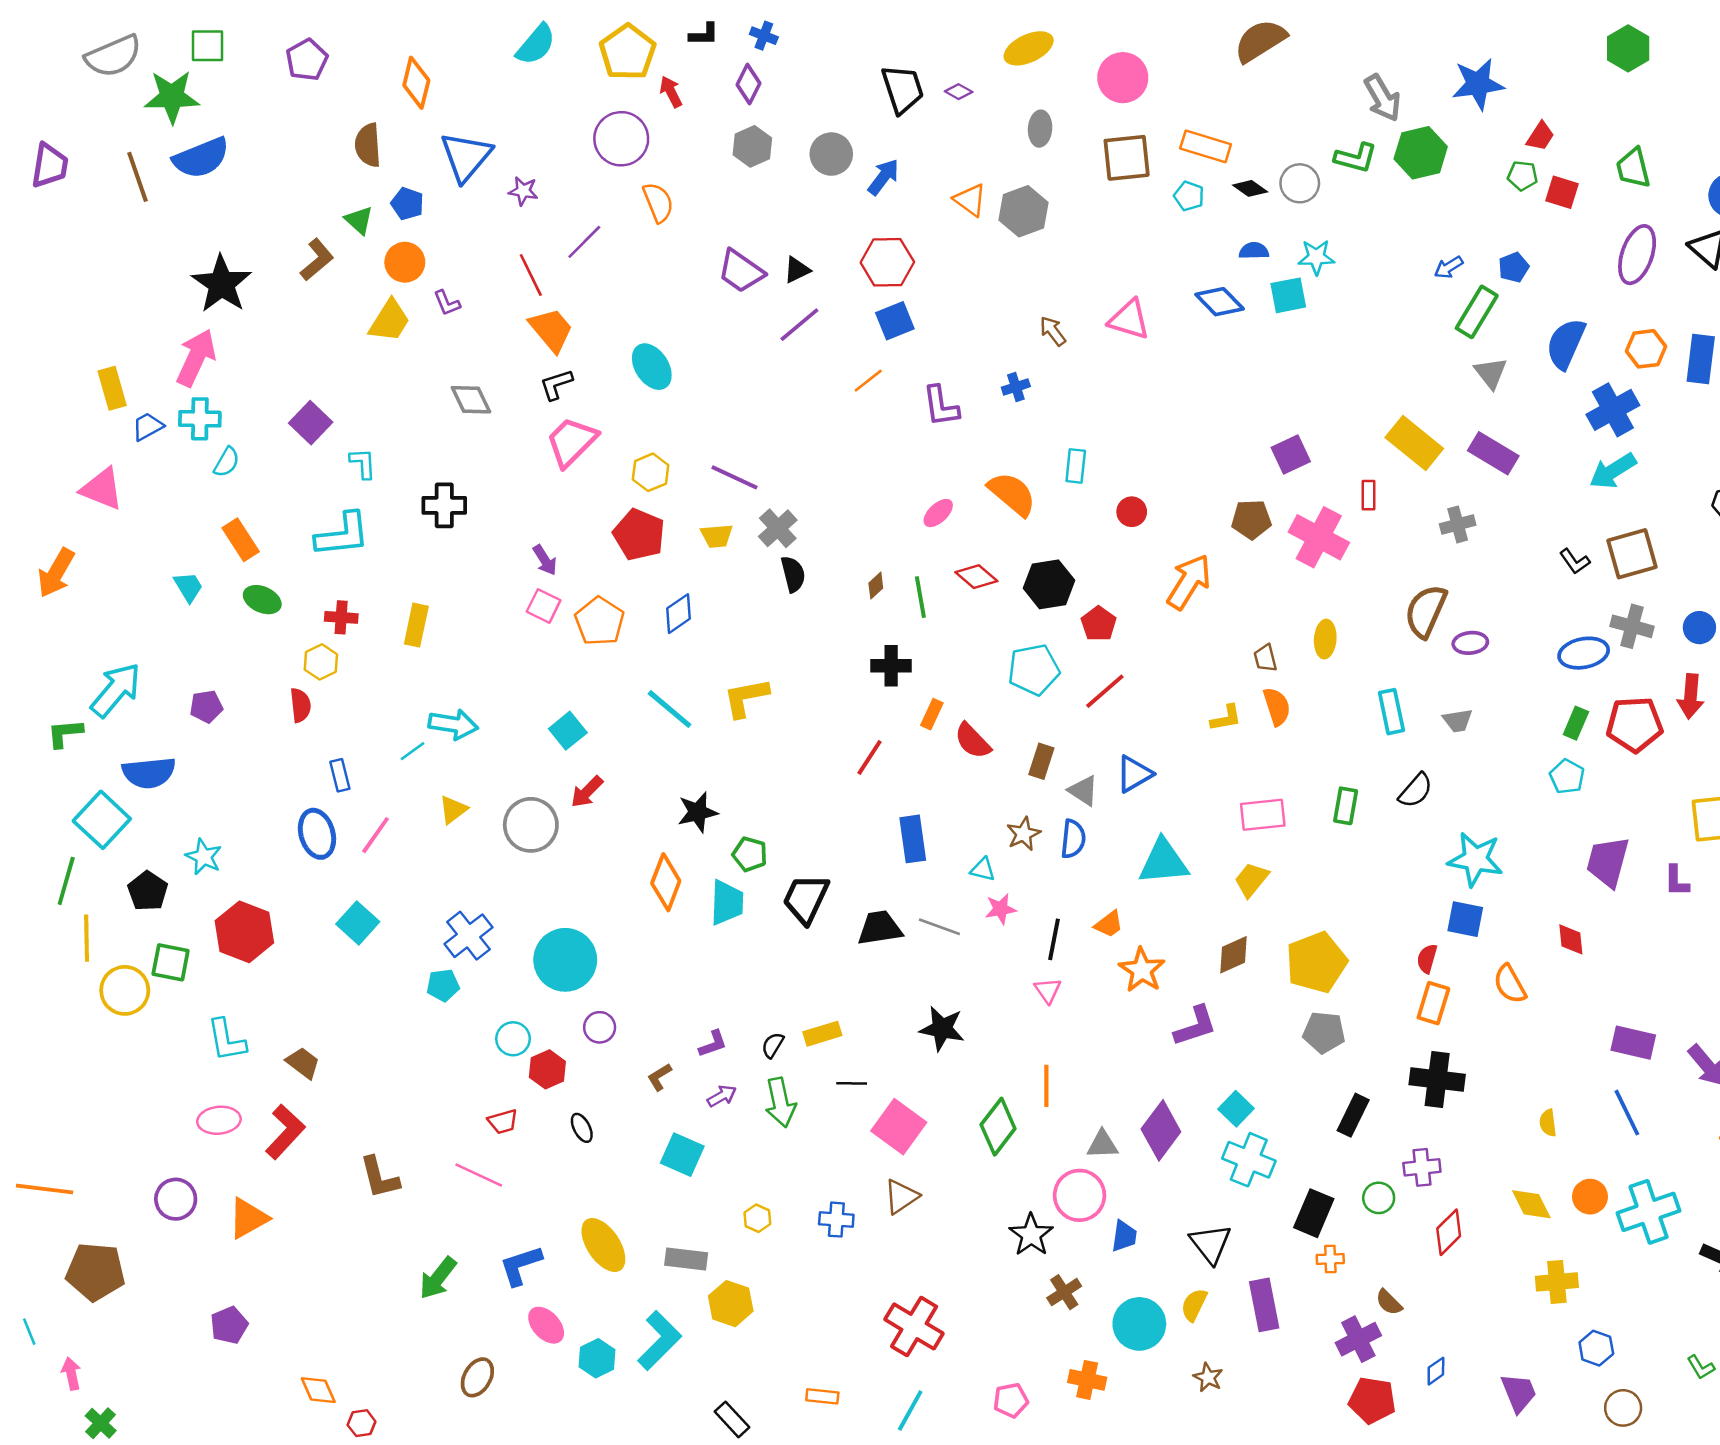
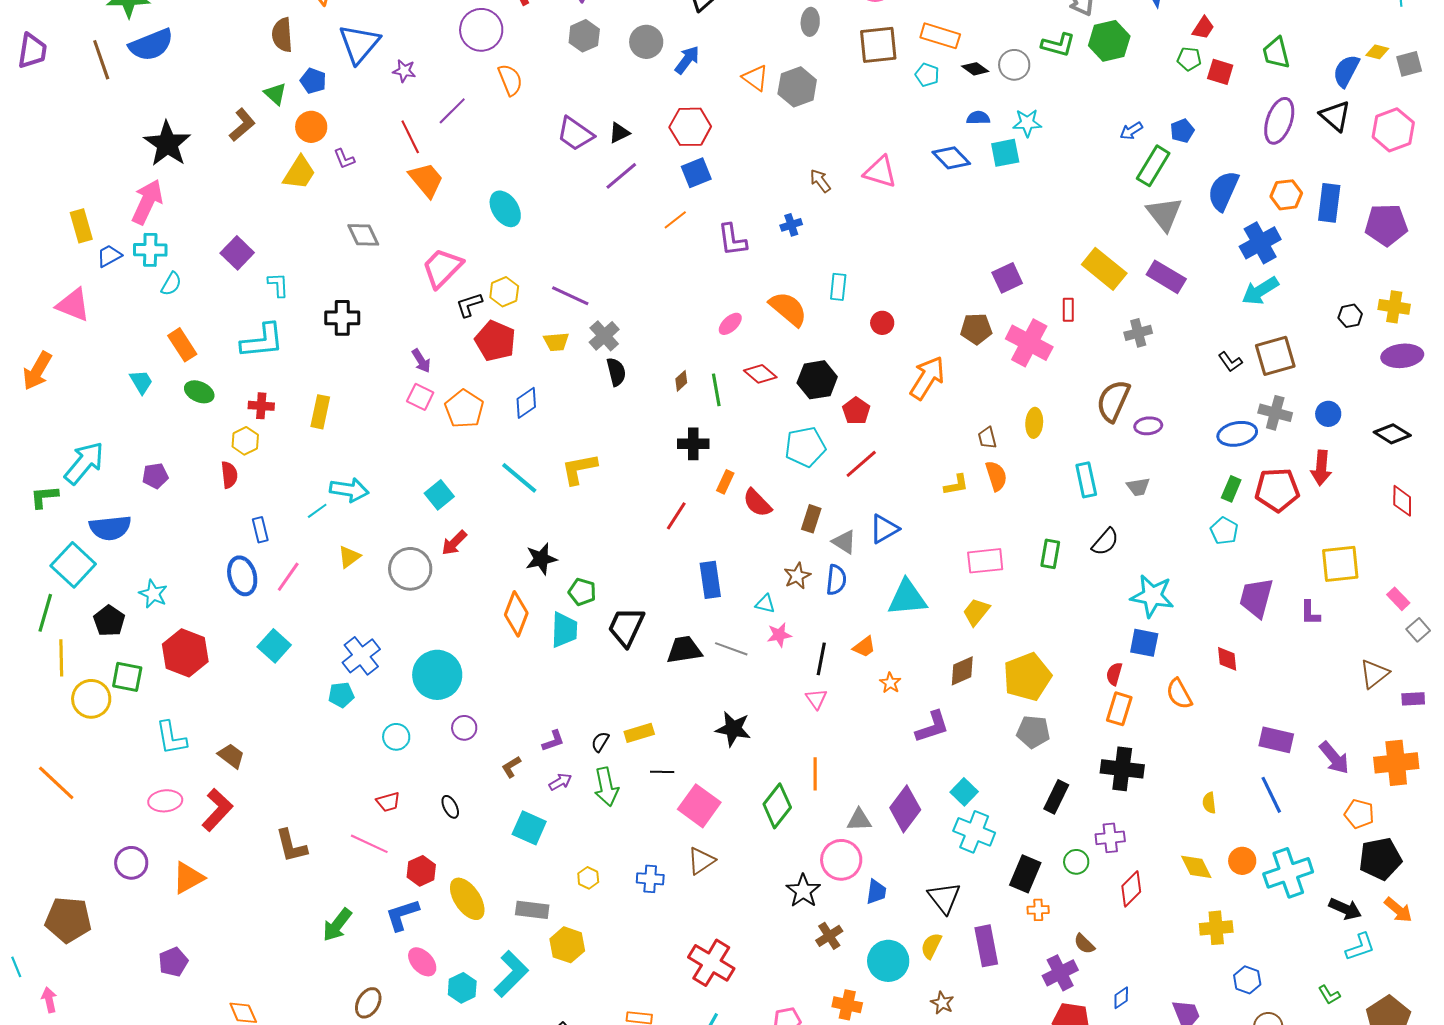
gray triangle: (1491, 373) -> (1164, 214), size x1.4
black L-shape: (556, 384) -> (469, 305), moved
orange star: (1142, 970) -> (890, 683), size x0.6
red hexagon: (547, 1069) -> (421, 871), moved
orange line: (45, 1189) -> (56, 783), moved, turned 36

